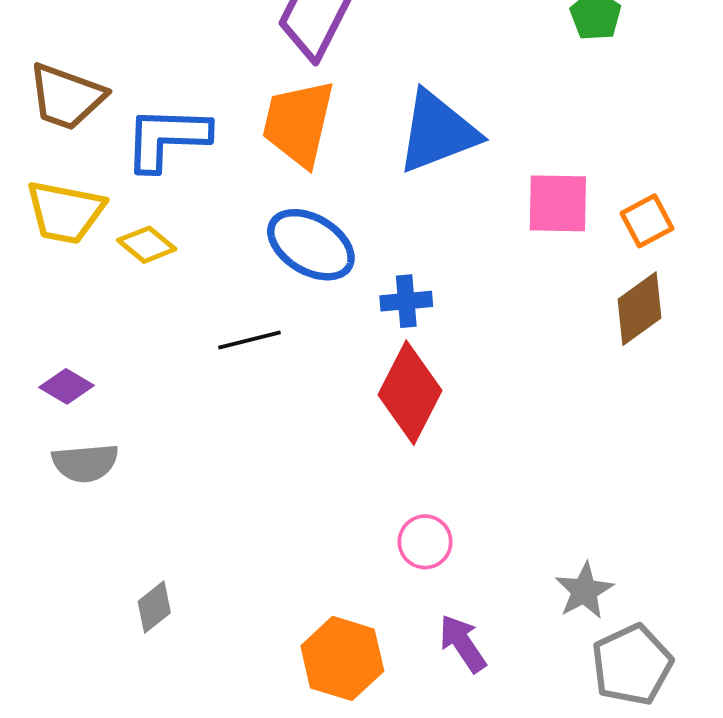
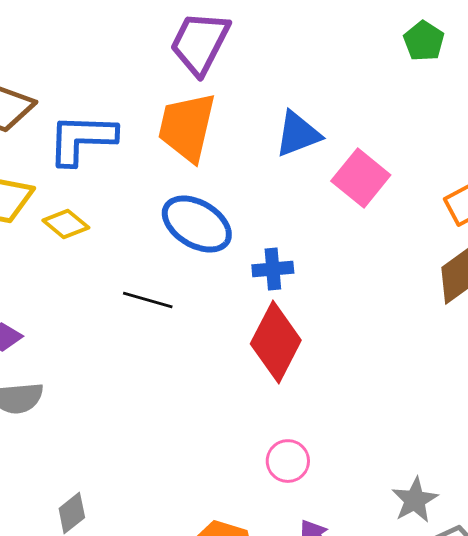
blue triangle: (438, 132) -> (298, 134), size x0.7
pink square: (558, 203) -> (361, 178), moved, turned 38
black line: (250, 340) -> (148, 300), turned 30

